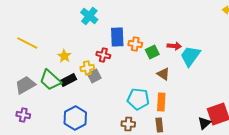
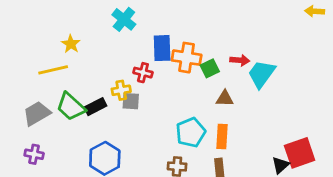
yellow line: (27, 43) -> (53, 70), moved, turned -40
orange cross: (135, 44) -> (187, 58), size x1.5
yellow star: (64, 56) -> (71, 44), moved
brown triangle: (163, 74) -> (225, 98), turned -32
gray square: (94, 76) -> (131, 101), turned 32
cyan pentagon: (138, 99) -> (191, 132), turned -30

